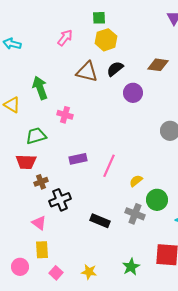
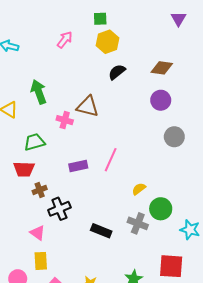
brown triangle: (87, 72) -> (88, 106), moved
purple circle: (133, 93) -> (161, 100), moved
pink line: (109, 166) -> (111, 160), moved

